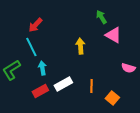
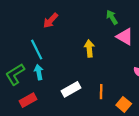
red arrow: (35, 25) -> (51, 21), moved
cyan arrow: (42, 68) -> (39, 72), moved
red rectangle: (40, 91) -> (28, 100), moved

